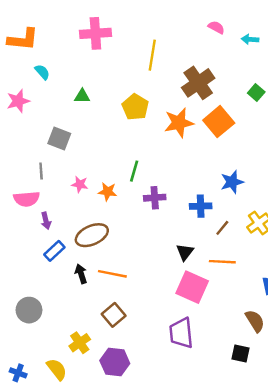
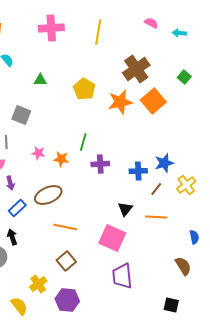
yellow line: (152, 55) -> (98, 32), moved
blue star: (232, 182) -> (164, 163), moved
black arrow: (81, 274) -> (12, 237), moved
pink square: (192, 287) -> (112, 238), moved
black square: (240, 354) -> (171, 305), moved

